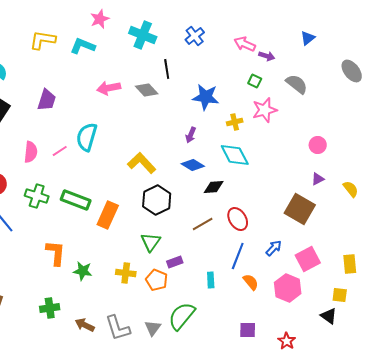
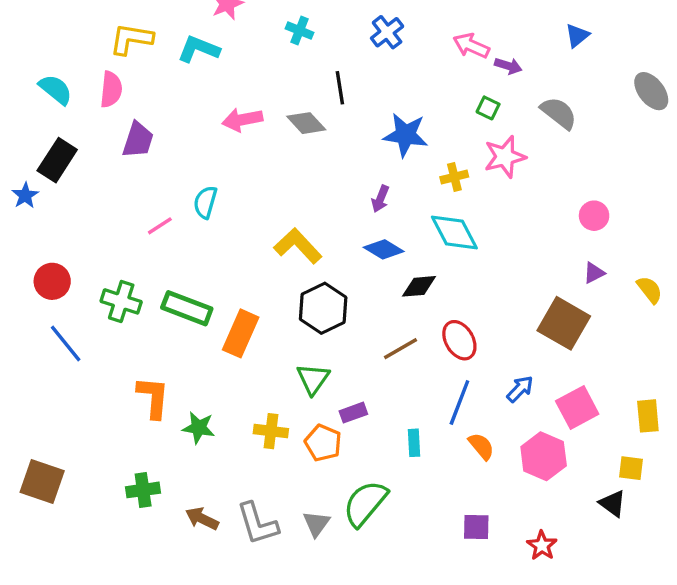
cyan cross: (143, 35) -> (300, 31), size x0.6
cyan semicircle: (87, 137) -> (205, 202), size x0.7
pink semicircle: (31, 152) -> (111, 89), moved

